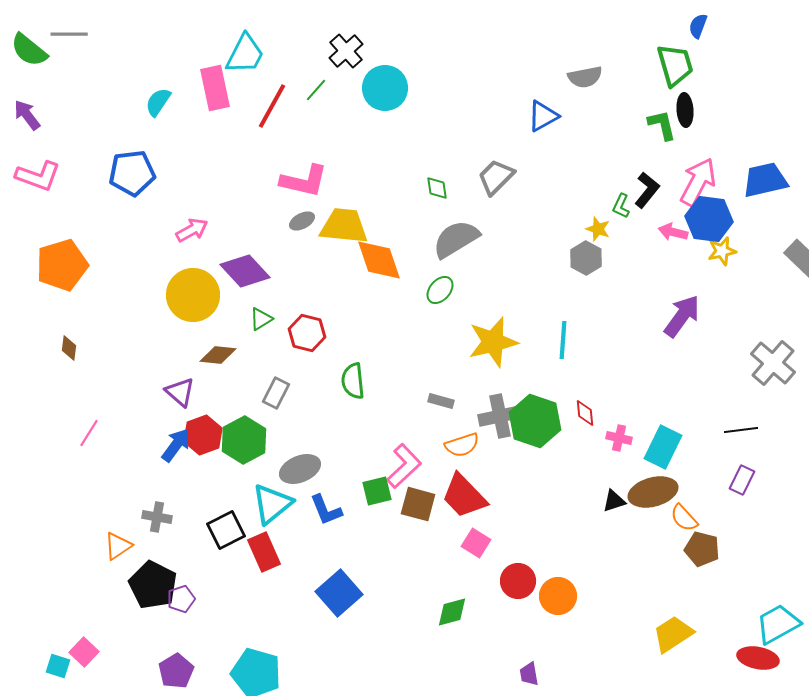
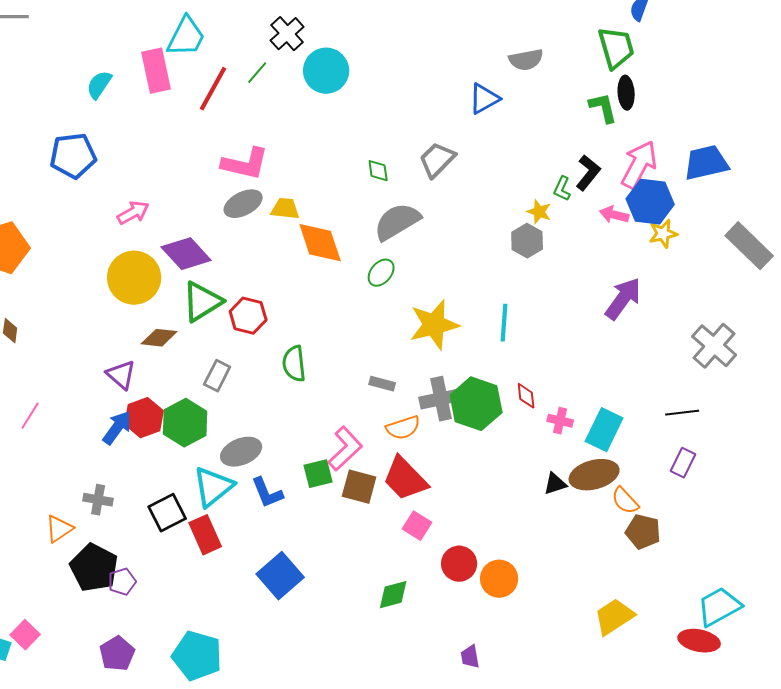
gray ellipse: (302, 221) -> (243, 204), size x1.5
yellow trapezoid: (344, 226) -> (285, 209), size x0.6
green triangle: (261, 319) -> (202, 302), size x1.8

